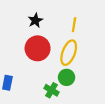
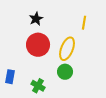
yellow line: (74, 25) -> (84, 23), moved
green cross: (52, 90) -> (38, 86), moved

